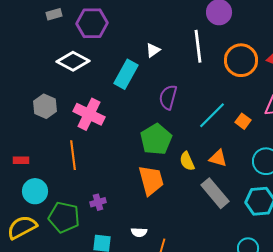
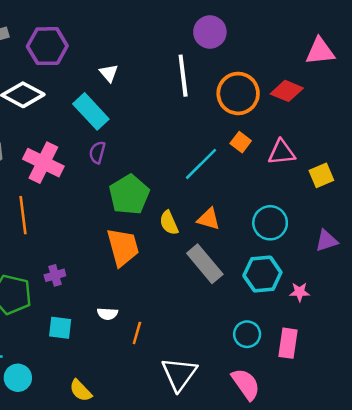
white triangle: (153, 50) -> (109, 73), moved, turned -35
cyan rectangle: (126, 74) -> (91, 111), turned -72
purple semicircle: (168, 97) -> (97, 152), moved, size x0.7
orange square: (243, 121) -> (241, 142), moved

